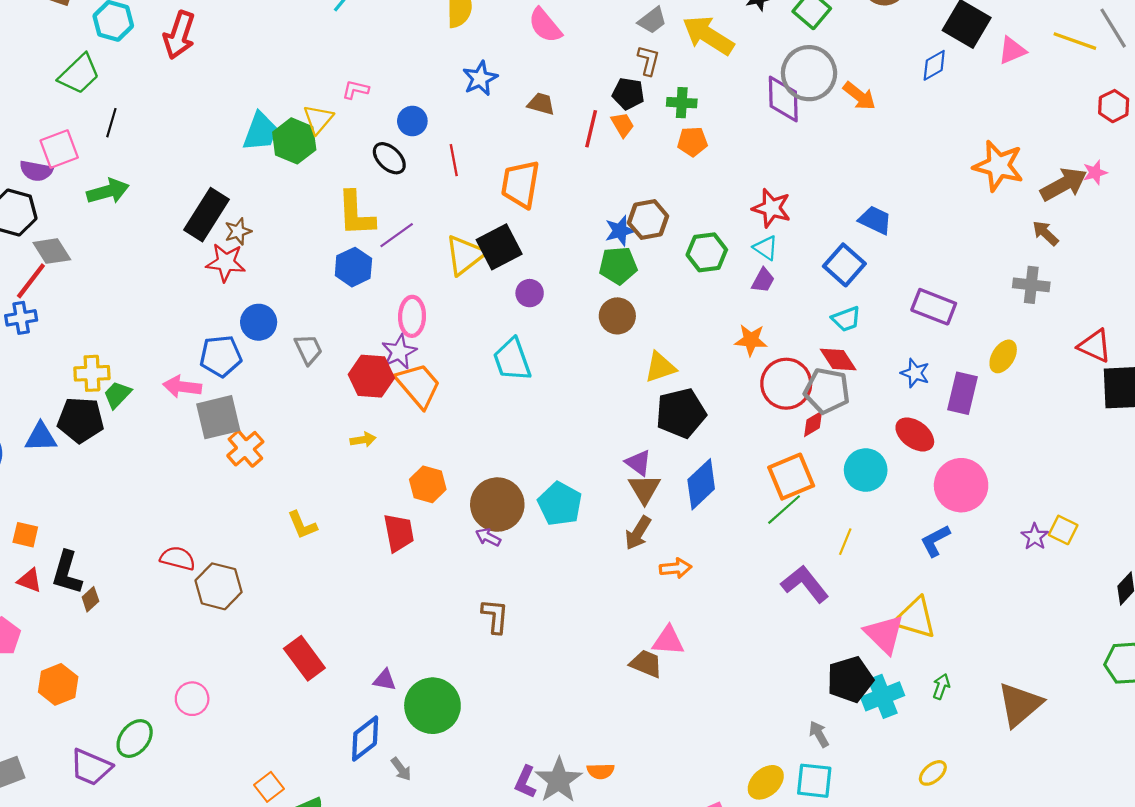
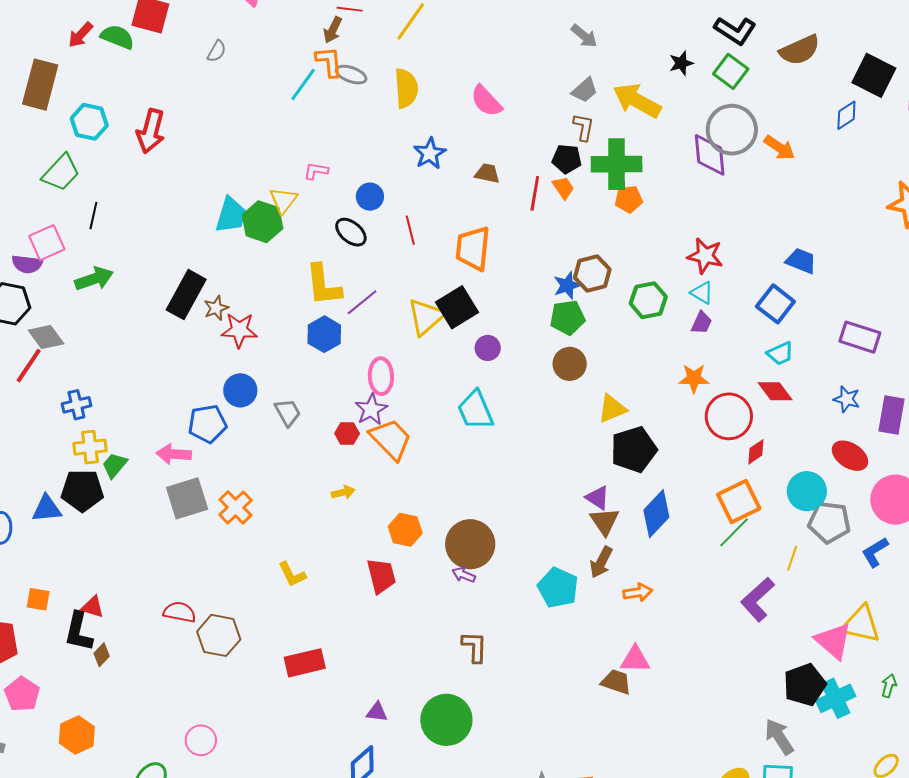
green cross: (682, 103) -> (617, 164), size x1.8
red star: (226, 262) -> (239, 330), moved
blue cross: (21, 318) -> (76, 405), moved
red hexagon: (371, 376) -> (347, 433), size x0.6
gray pentagon: (827, 391) -> (829, 522), moved
gray square: (218, 417) -> (187, 498), moved
cyan pentagon: (560, 504) -> (558, 588), moved
red triangle: (30, 580) -> (93, 607), moved
purple L-shape: (805, 584) -> (758, 599), turned -90
red rectangle: (304, 658) -> (305, 663), moved, turned -63
green circle: (432, 706) -> (446, 720), moved
gray arrow: (819, 734) -> (779, 737), size x1.5

